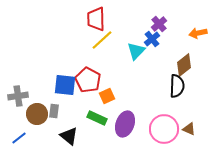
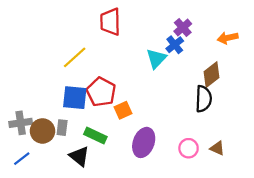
yellow line: (102, 40) -> (75, 57), moved
gray cross: (18, 96) -> (21, 123), moved
green rectangle: (97, 118) -> (95, 136), moved
pink circle: (164, 129) -> (189, 148), size x0.6

